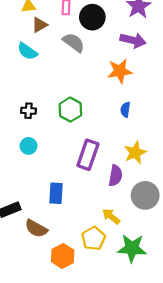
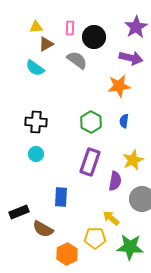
green hexagon: (70, 110) -> (91, 122), moved
black cross: (28, 111) -> (36, 122), size x1.5
yellow pentagon: (93, 238) -> (95, 238), turned 30

